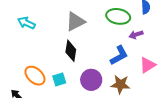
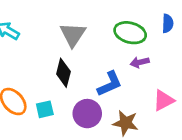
gray triangle: (75, 22) -> (73, 35), turned -35
purple arrow: (136, 35) -> (140, 62), moved
blue L-shape: (119, 55) -> (110, 84), moved

